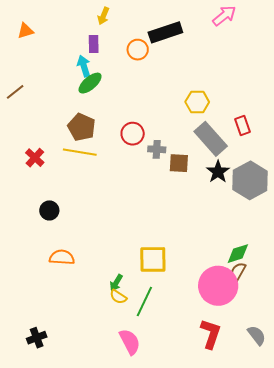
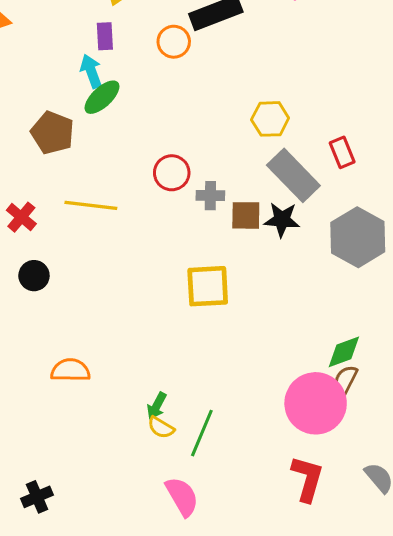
brown pentagon: (81, 127) -> (53, 133), moved
black star: (218, 172) -> (282, 220), moved, turned -30
black circle: (49, 210) -> (34, 276), moved
yellow square: (153, 259) -> (208, 286), moved

